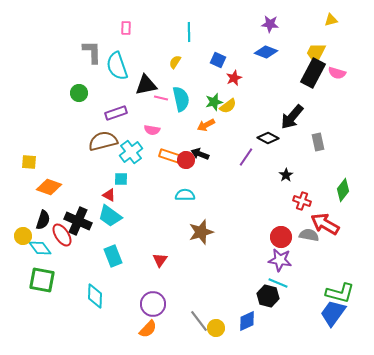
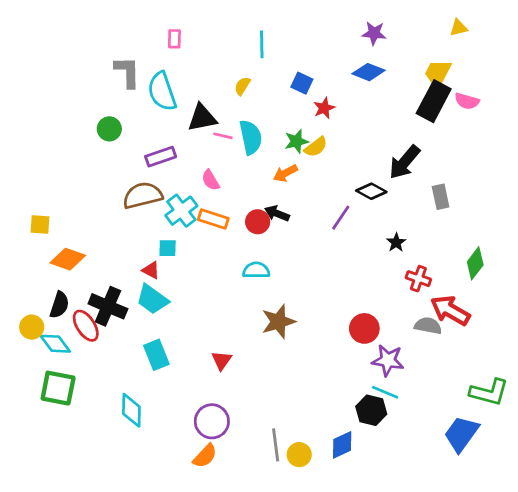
pink semicircle: (152, 130) -> (210, 180), turned 49
orange rectangle: (170, 156) -> (213, 219), moved
red circle: (281, 237) -> (364, 328), moved
green L-shape: (340, 293) -> (489, 392), moved
gray line: (199, 321) -> (276, 445), turned 30

